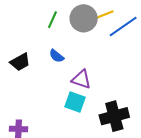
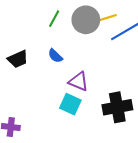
black cross: (114, 116) -> (117, 107), moved

